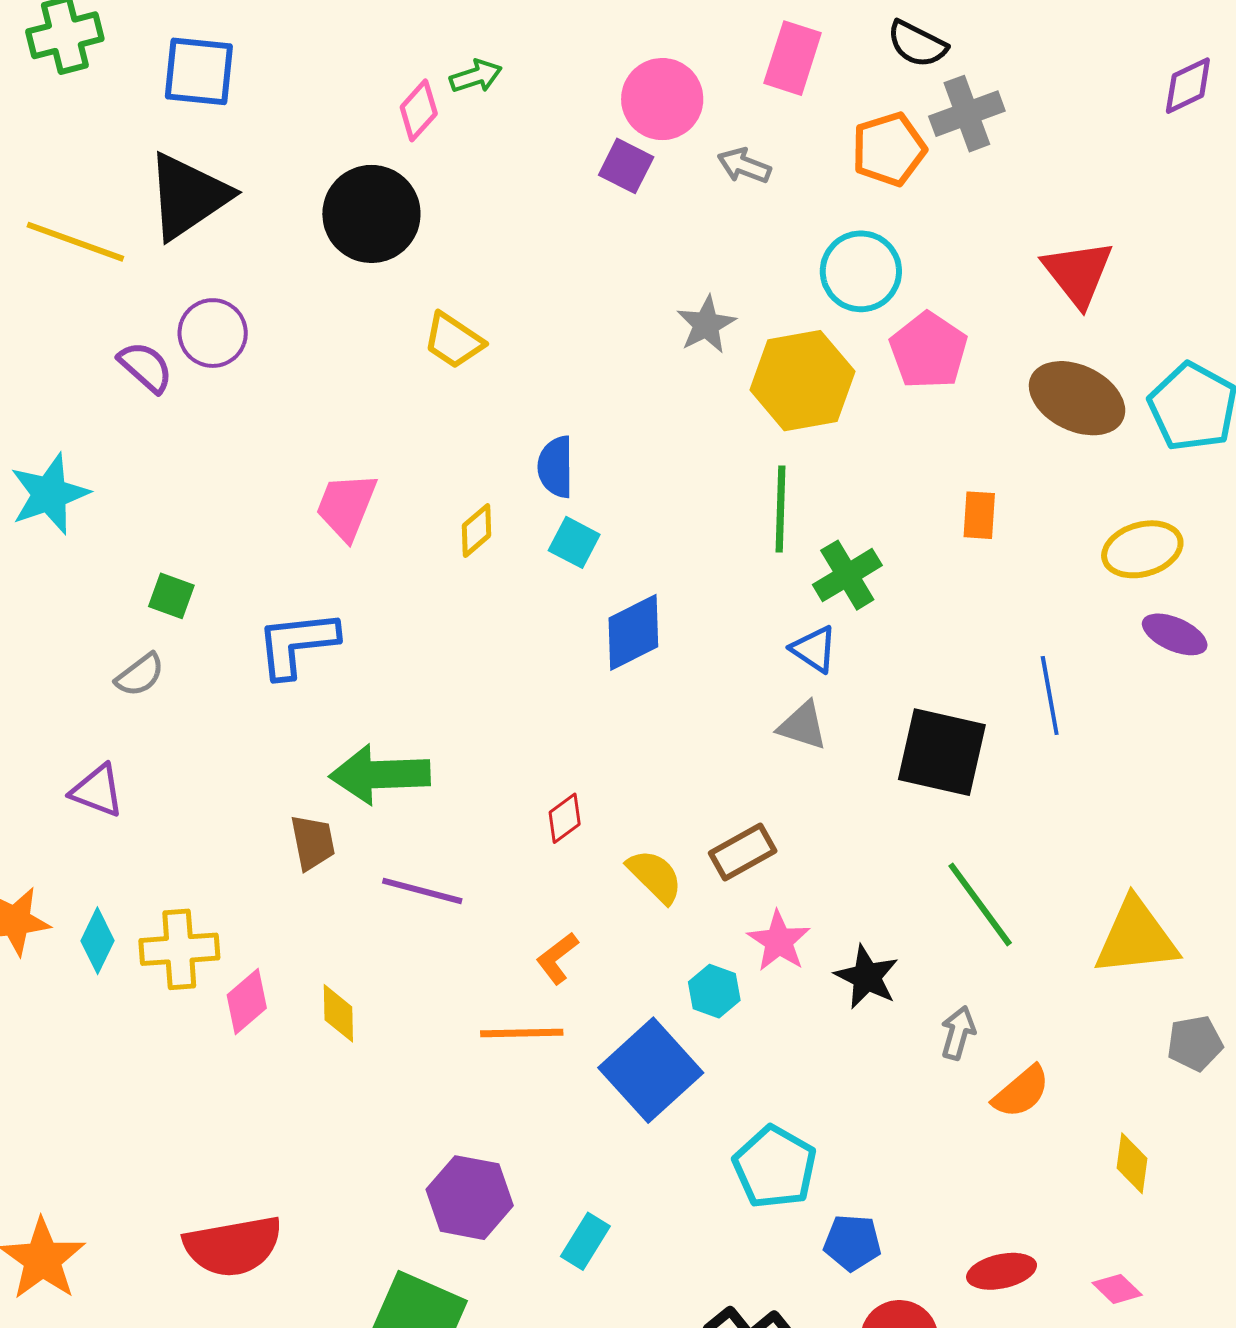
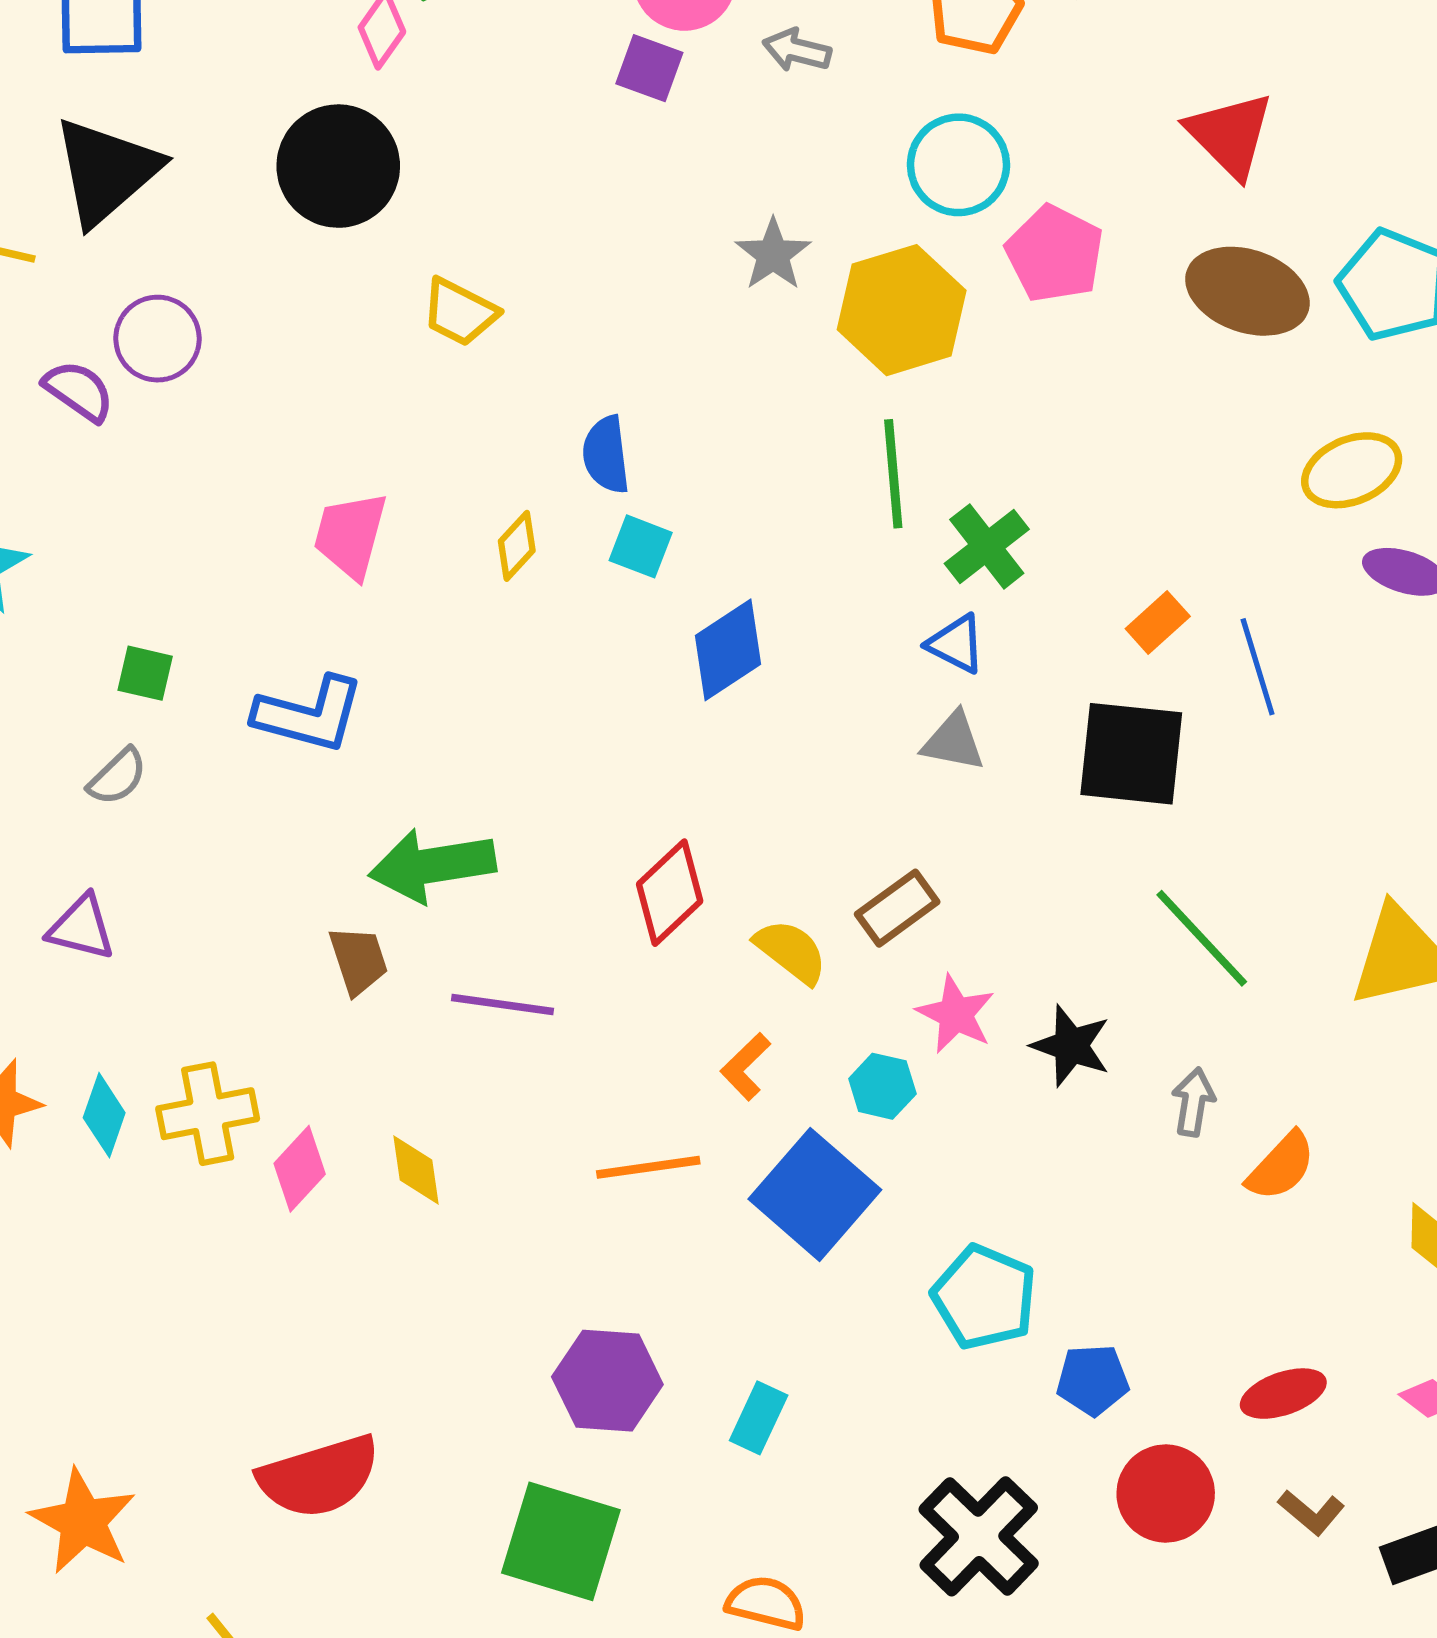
orange rectangle: (979, 515) -> (1158, 622), moved, turned 51
blue L-shape: (297, 644) -> (309, 714), turned -152
red diamond: (565, 818) -> (670, 893), size x1.6
orange L-shape: (557, 958) -> (746, 1067), moved

